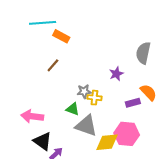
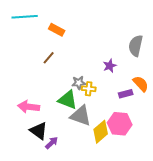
cyan line: (43, 23) -> (25, 17), moved
green triangle: (73, 109) -> (68, 100), size x1.5
yellow diamond: (107, 142) -> (101, 132), turned -35

